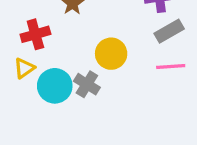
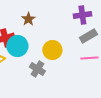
cyan circle: (55, 86) -> (17, 46), moved

